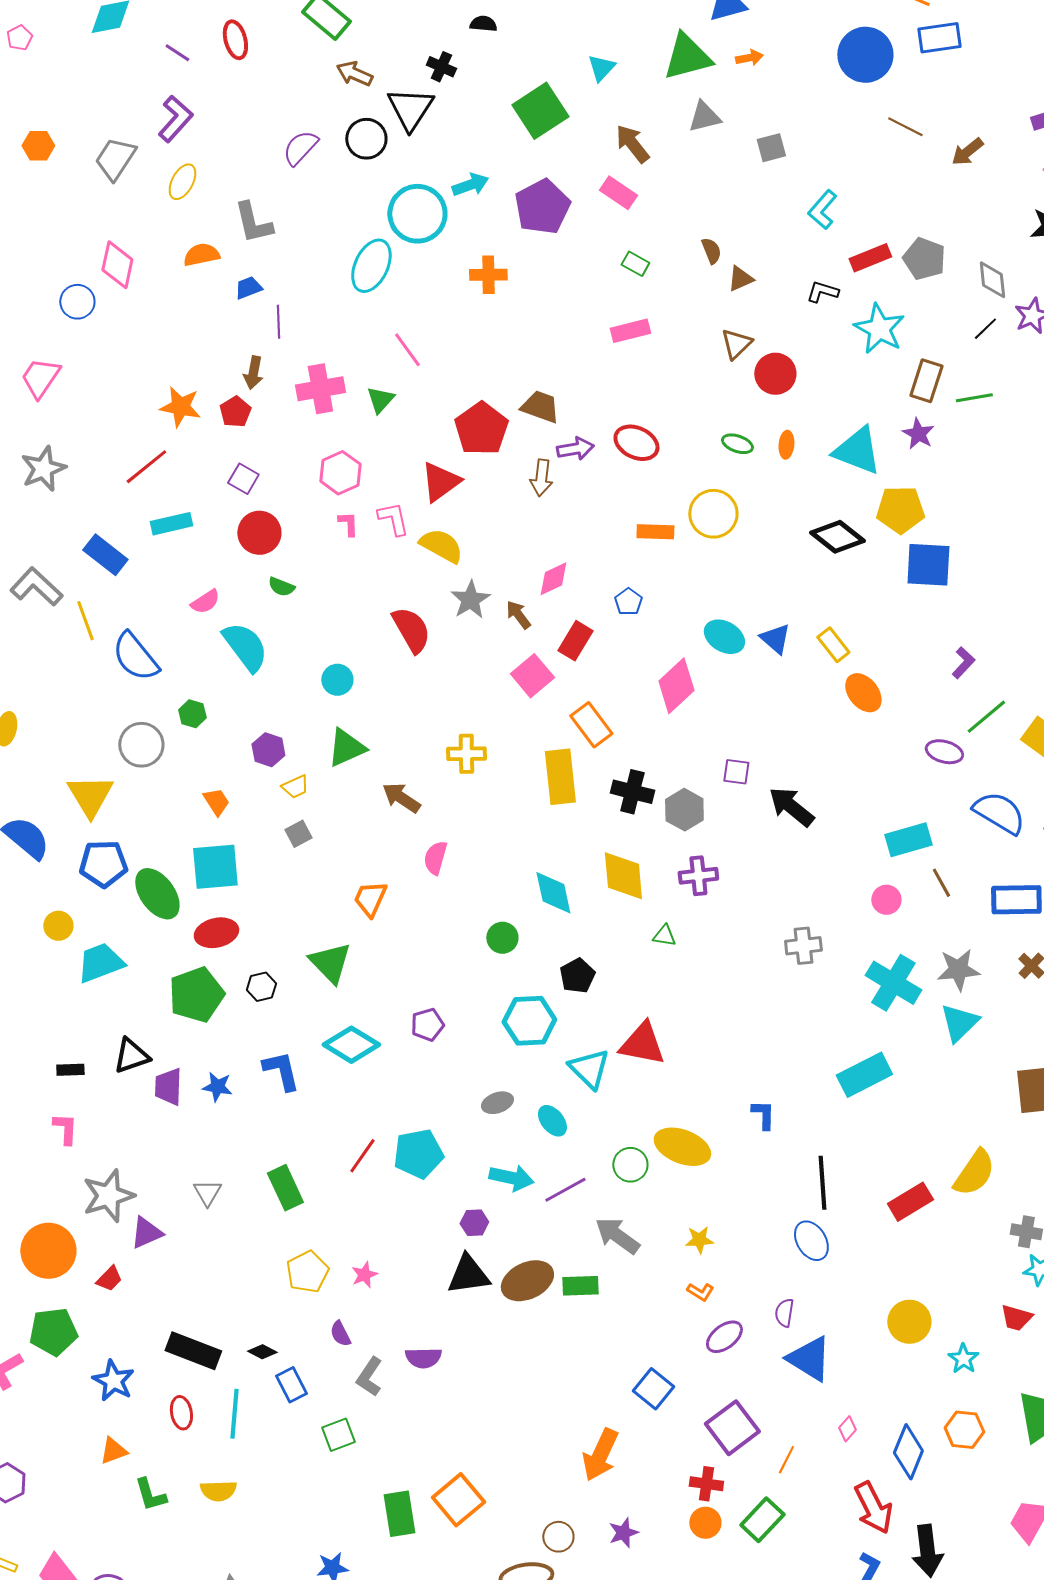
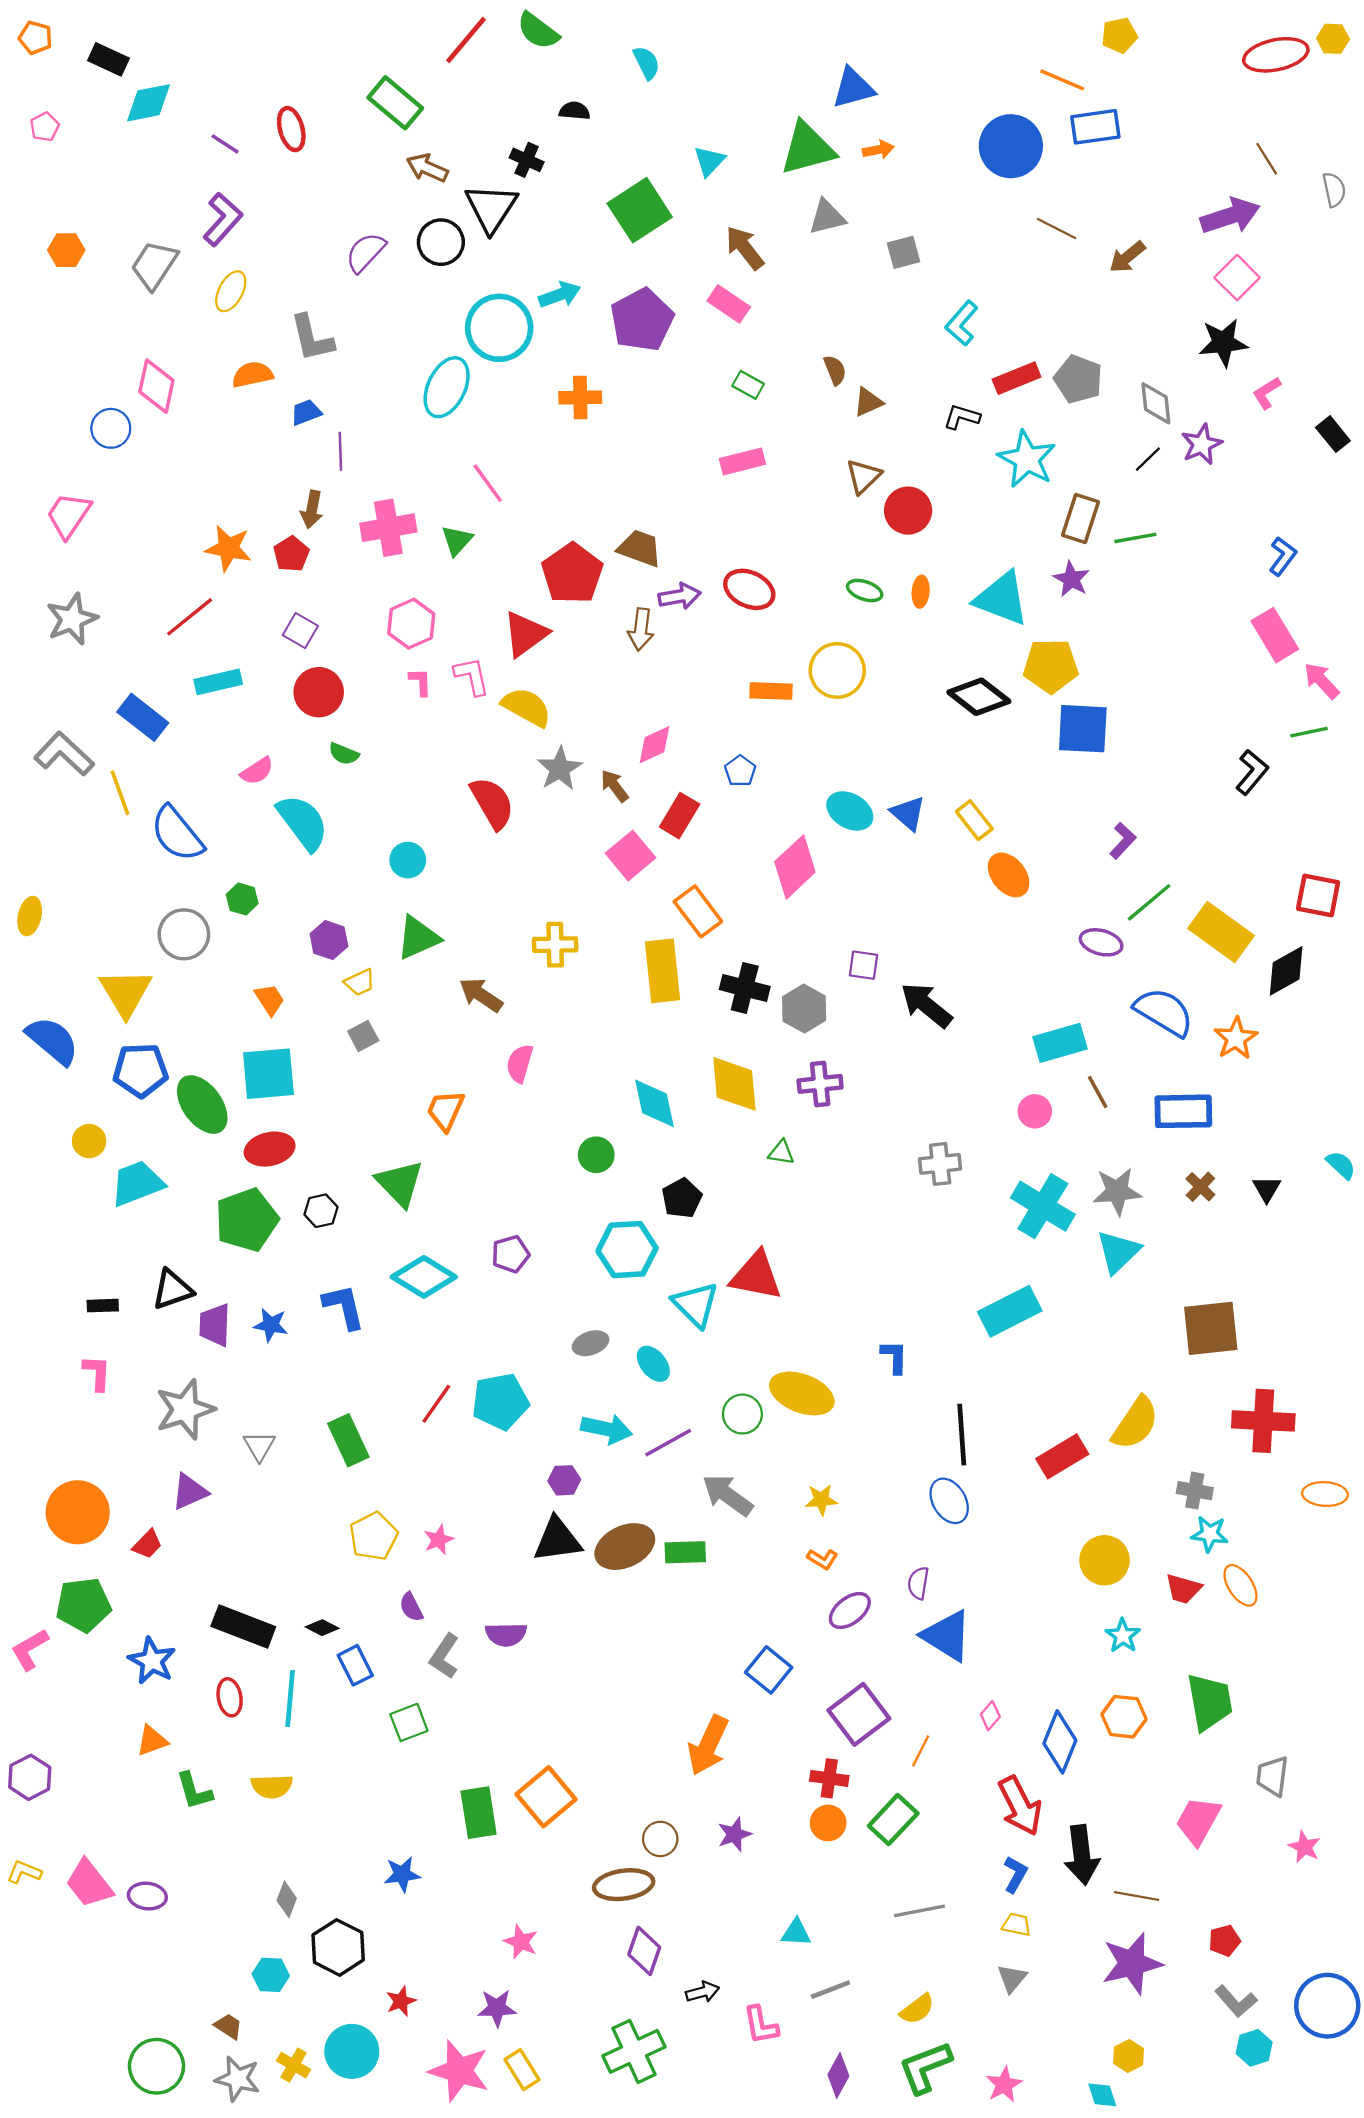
gray star: (108, 1196) -> (185, 1409), moved
yellow circle: (909, 1322) -> (1105, 1560), moved

